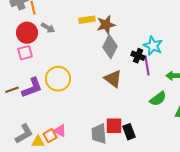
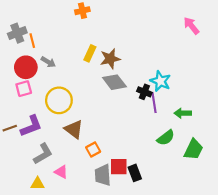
yellow rectangle: (87, 20) -> (90, 53), turned -56
gray diamond: (110, 47) -> (114, 82), turned -65
yellow circle: (58, 79) -> (59, 100), moved
brown triangle: (113, 79) -> (74, 129), moved
gray L-shape: (24, 134) -> (43, 154), moved
orange square: (50, 136) -> (93, 149), moved

